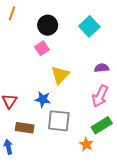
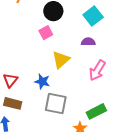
purple semicircle: (102, 68) -> (88, 42), moved
pink arrow: (100, 96) -> (97, 70), moved
brown rectangle: (25, 128) -> (13, 103), moved

